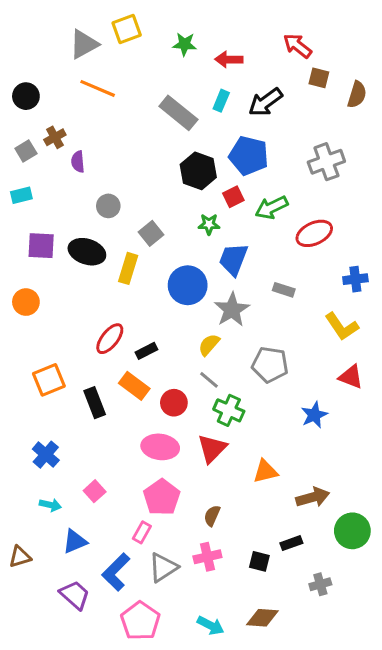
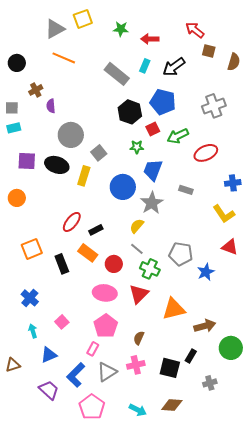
gray square: (26, 151) -> (12, 108), moved, turned 32
gray circle: (108, 206) -> (71, 135), size x1.6
gray pentagon: (270, 365) -> (181, 254), moved
orange triangle: (265, 471) -> (174, 309), size x1.4
cyan arrow: (50, 505) -> (33, 331), turned -120
black rectangle: (291, 543) -> (191, 356), turned -40
black square: (259, 561) -> (170, 368), size x1.5

